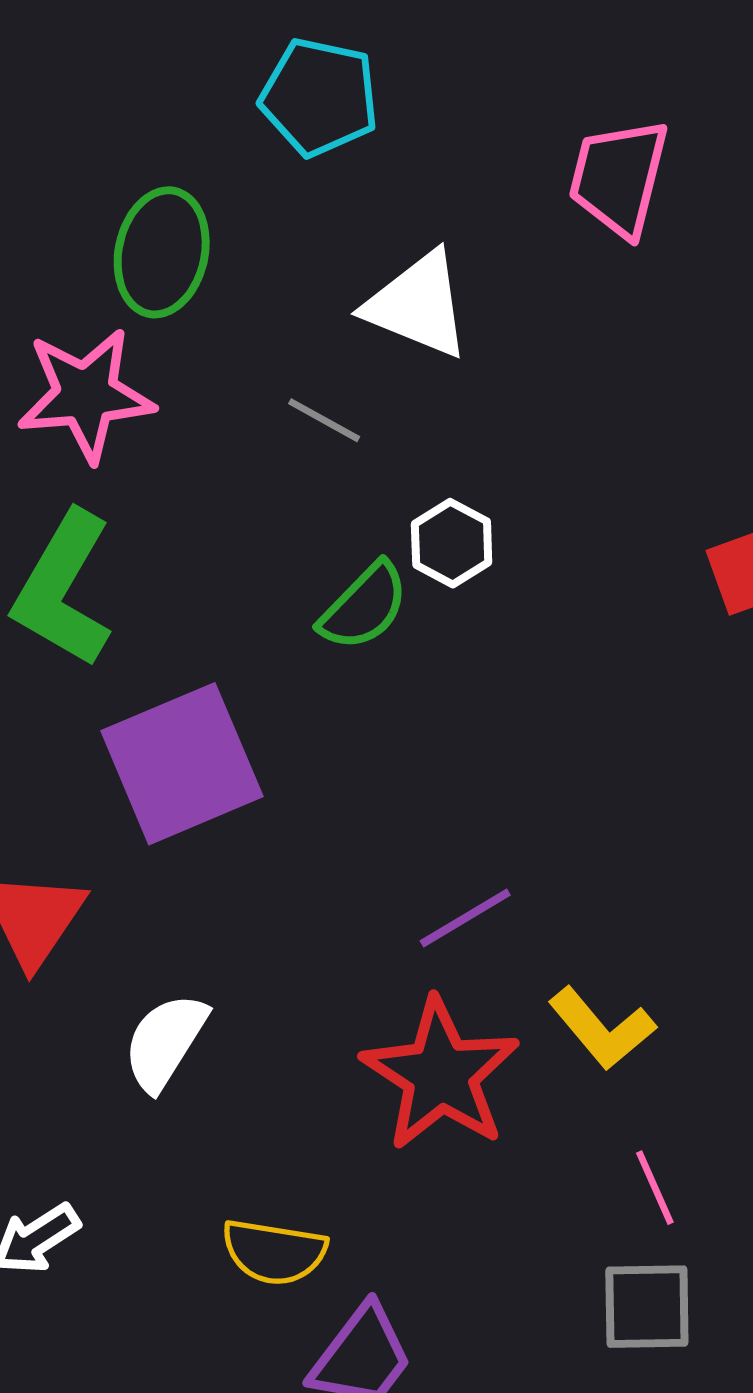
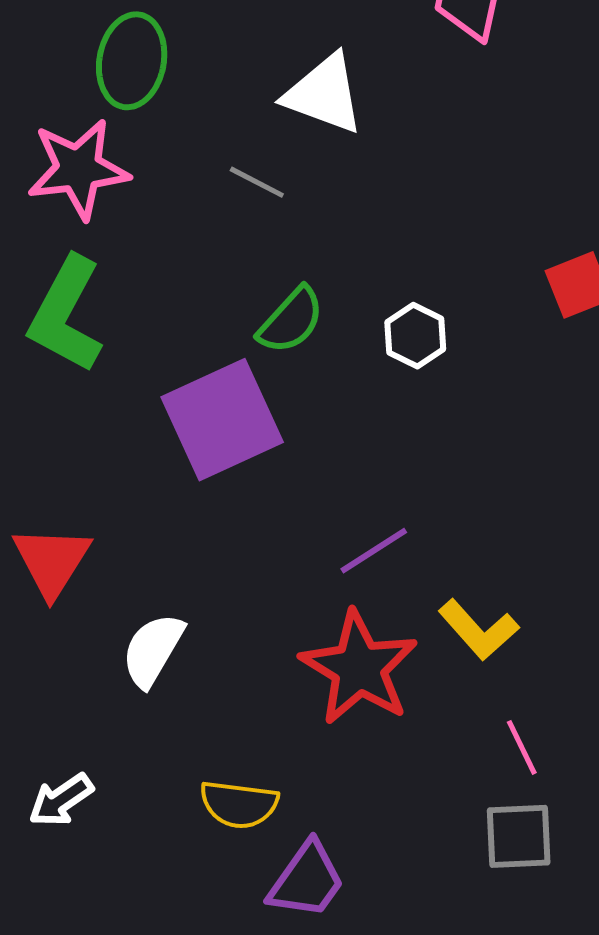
white hexagon: (452, 543) -> (415, 336), moved
purple square: (182, 764) -> (222, 420), moved

